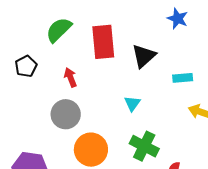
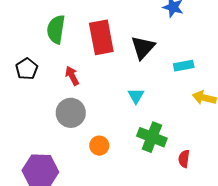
green semicircle: (59, 30) -> (56, 29), turned -32
orange circle: (91, 150) -> (99, 146), size x0.6

